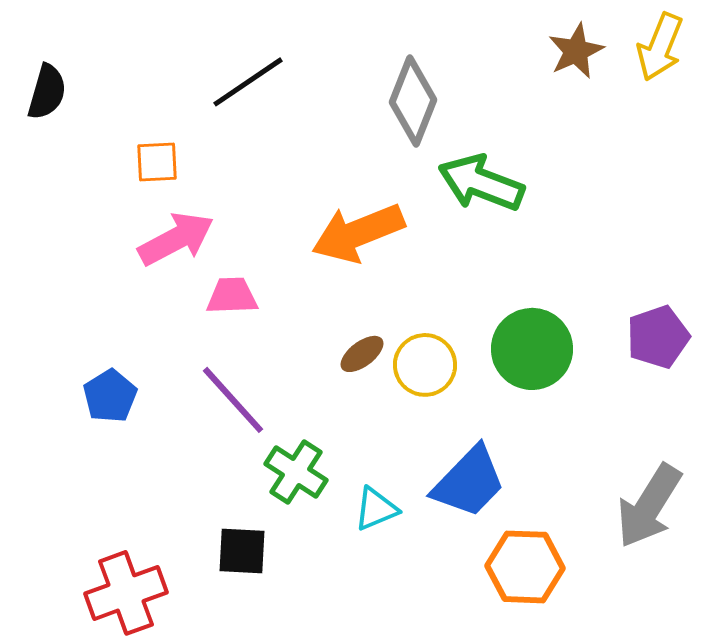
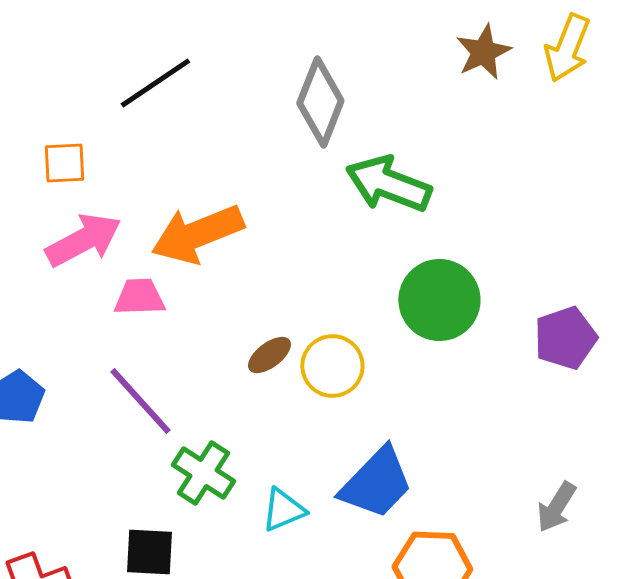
orange arrow: (358, 233) -> (197, 234), moved
green circle: (532, 349) -> (439, 300), moved
gray arrow: (649, 506) -> (556, 507), size x0.6

